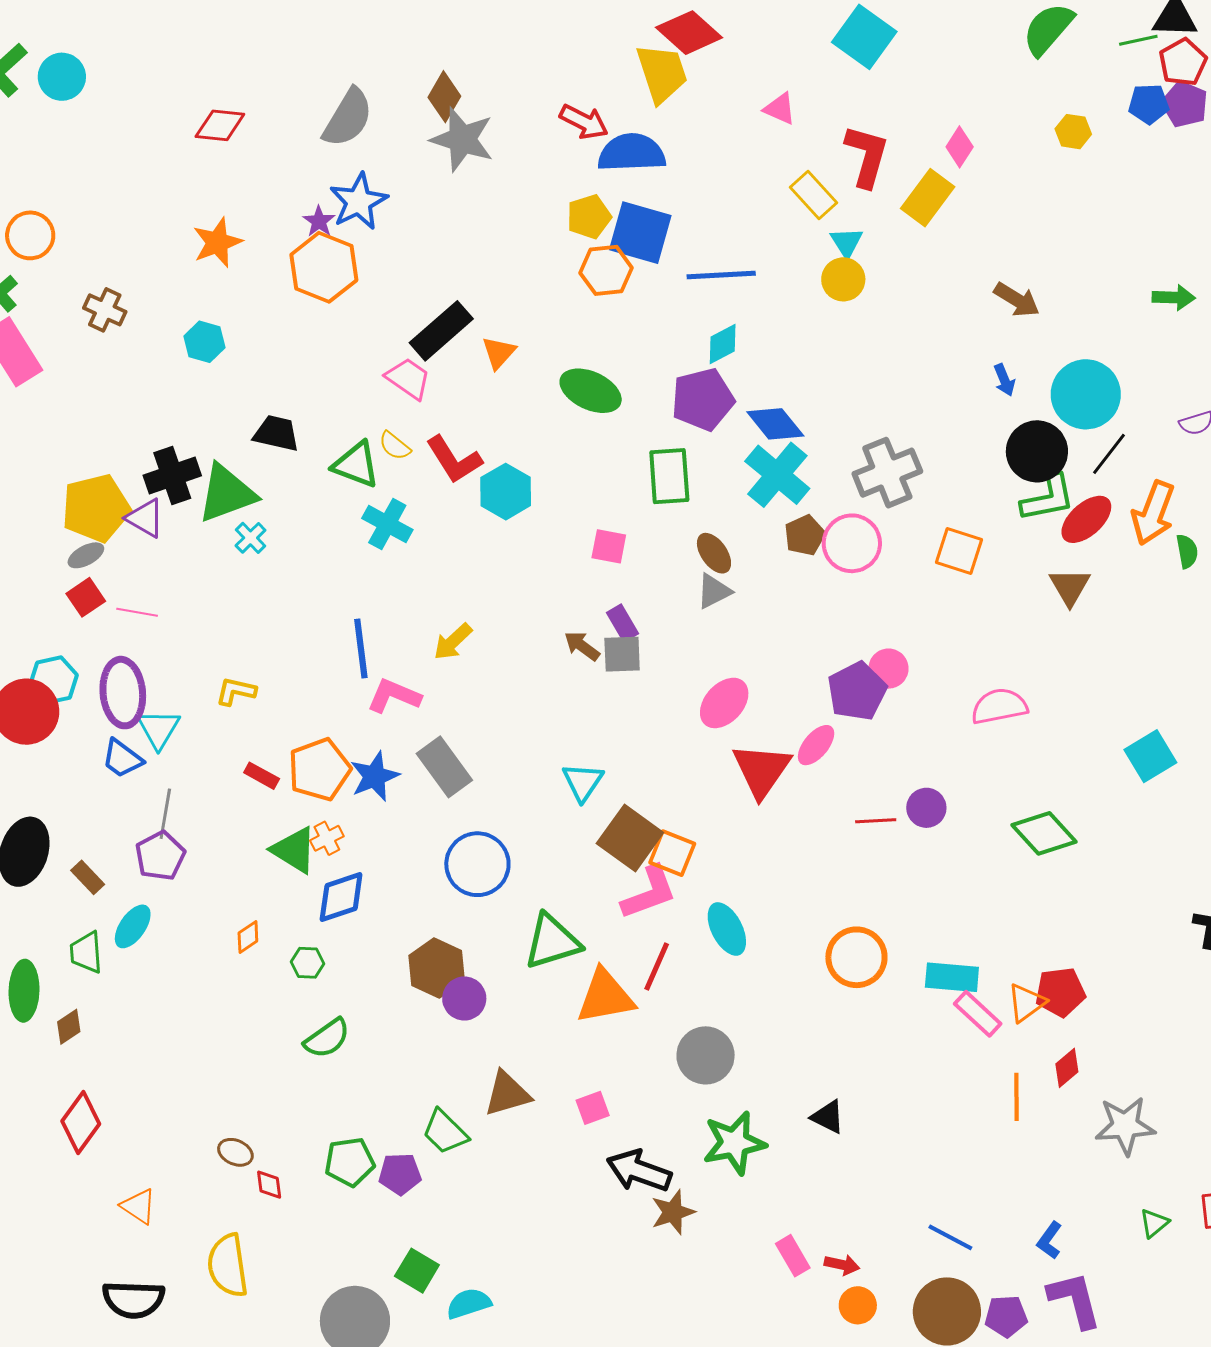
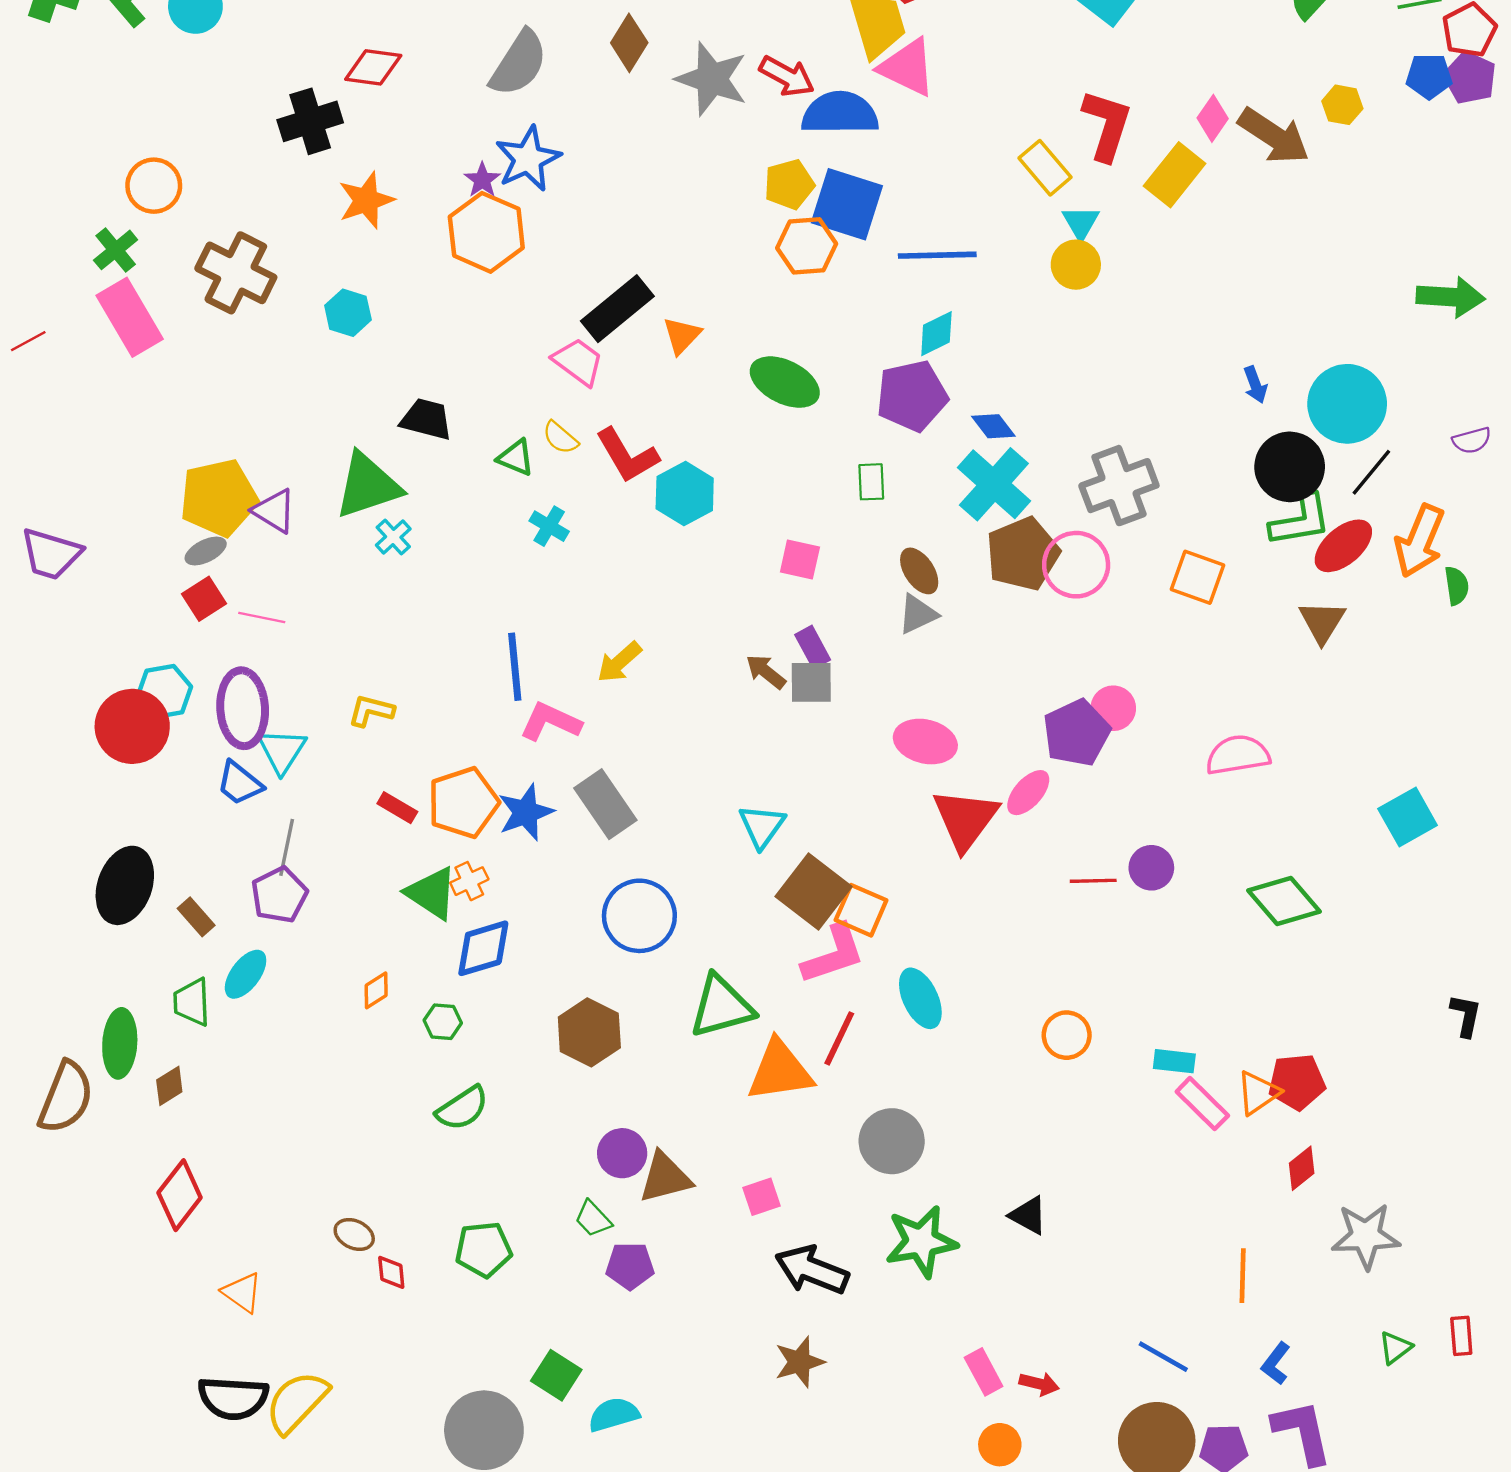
pink triangle: (780, 109) -> (907, 67), moved, size x1.6
gray star: (462, 139) -> (712, 79), moved
green arrow: (1174, 297) -> (1451, 297), size x1.4
brown arrow: (1017, 300) -> (1274, 136), moved, size x1.4
brown cross: (105, 310) -> (236, 273), size x1.6
blue diamond: (775, 424) -> (993, 426), size x0.7
green triangle: (356, 465) -> (516, 458), size x0.7
black cross: (172, 475) -> (310, 121), moved
green rectangle: (669, 476) -> (871, 482), size x0.6
cyan cross: (387, 524) -> (549, 526), size x0.7
brown pentagon: (805, 535) -> (1023, 554), size x1.6
pink ellipse: (724, 703) -> (925, 742), turned 60
orange circle: (856, 957) -> (1067, 1035), size x0.7
cyan rectangle: (952, 977) -> (1174, 1061), size x0.7
purple circle: (464, 998) -> (622, 1153), moved
orange line: (1016, 1097) -> (1243, 1276), moved
green trapezoid: (445, 1132) -> (593, 1219), size x0.7
purple pentagon: (400, 1174) -> (630, 1266), moved
brown star: (673, 1212) -> (800, 1362), moved
yellow semicircle: (228, 1266) -> (297, 1402), moved, turned 50
orange circle: (858, 1305) -> (1000, 1445), moved

